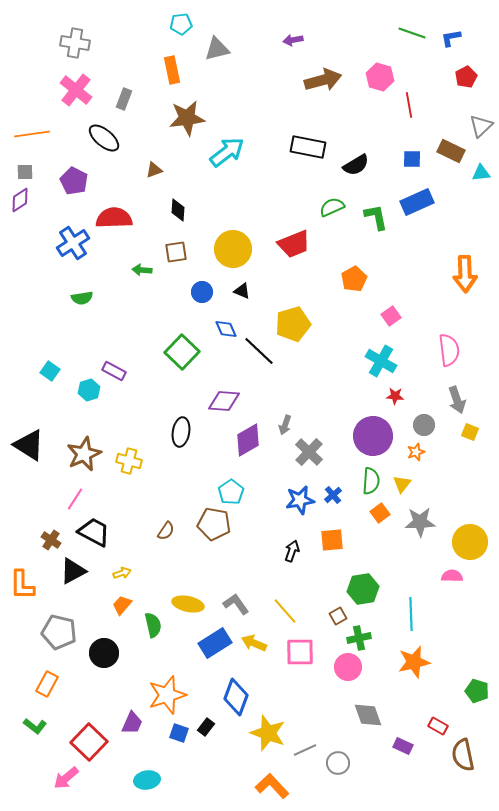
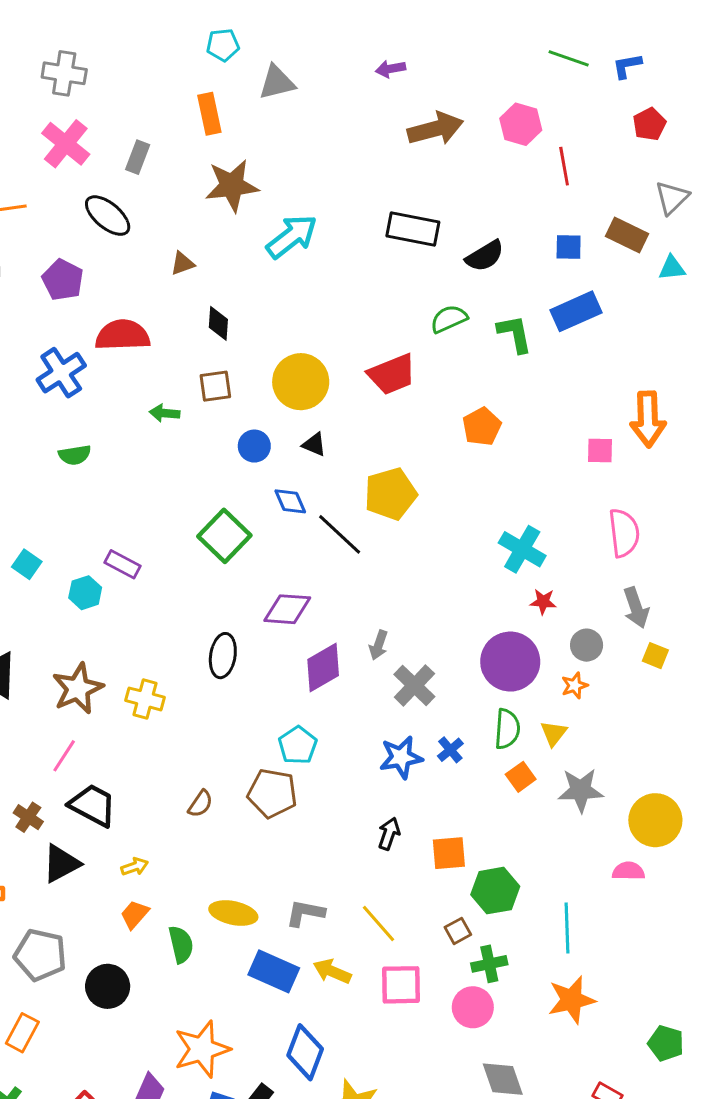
pink square: (391, 316) -> (600, 451), moved, turned 36
orange square: (332, 540) -> (449, 853), moved
gray L-shape: (236, 604) -> (305, 913), turned -44
blue rectangle: (215, 643) -> (274, 971), turned 56

